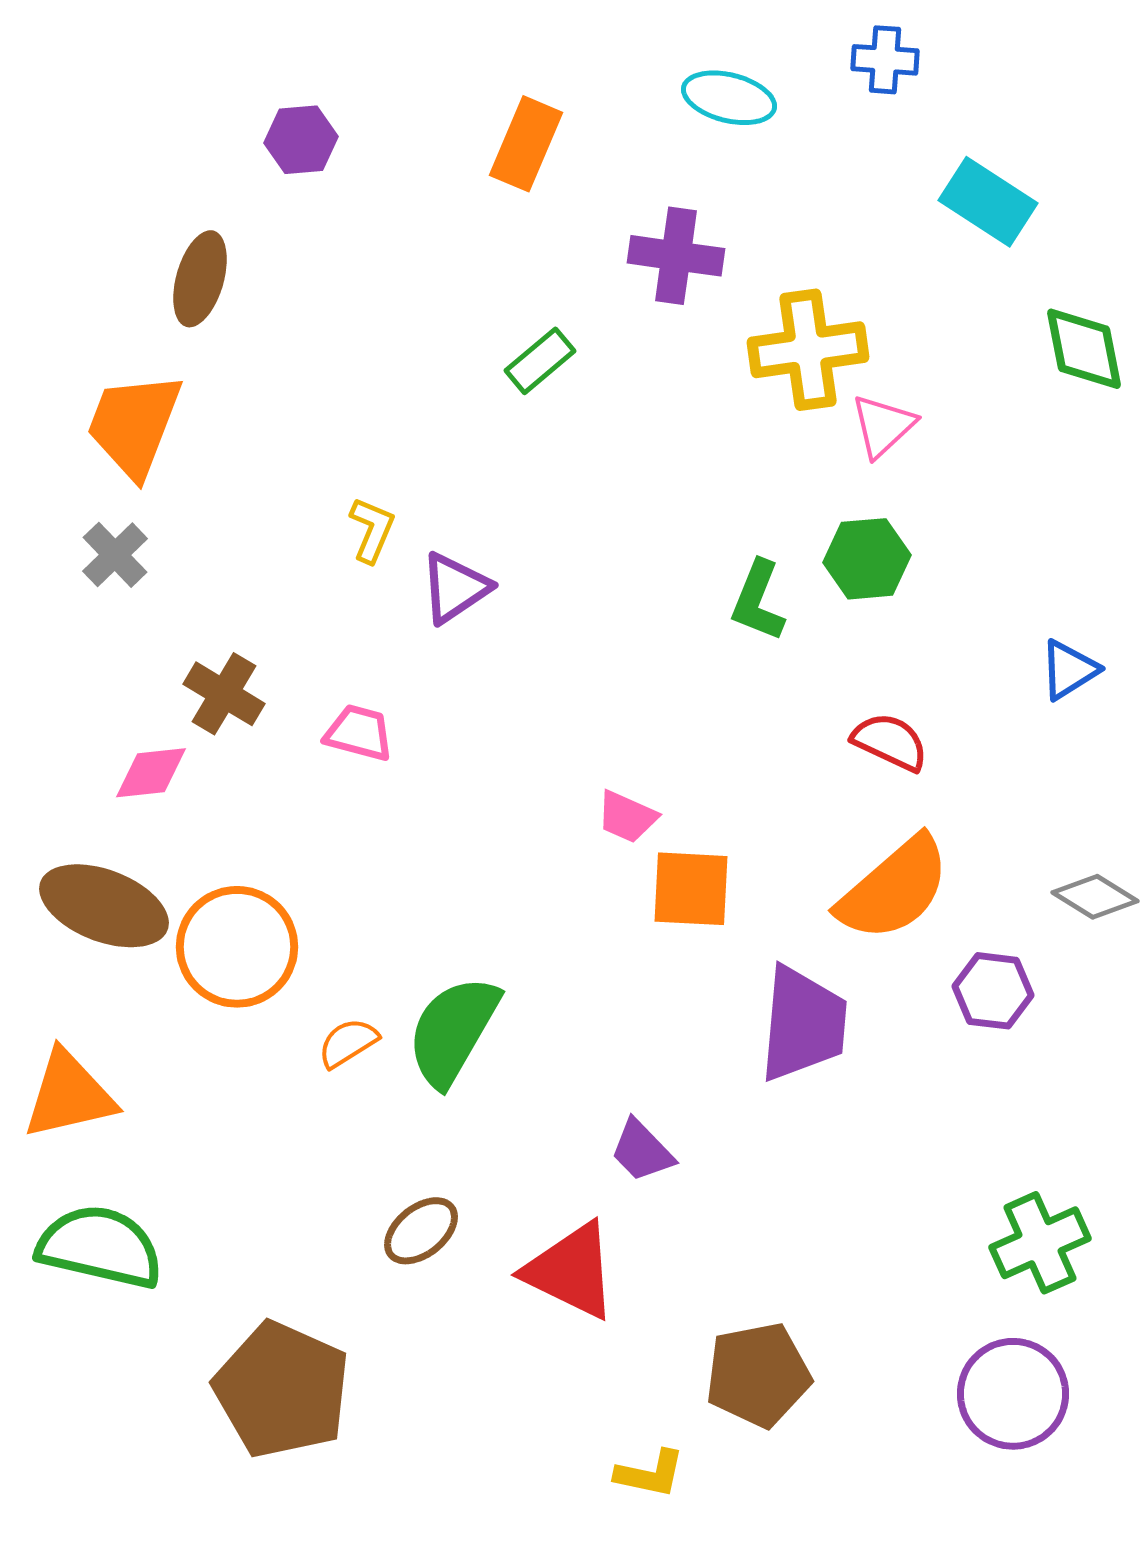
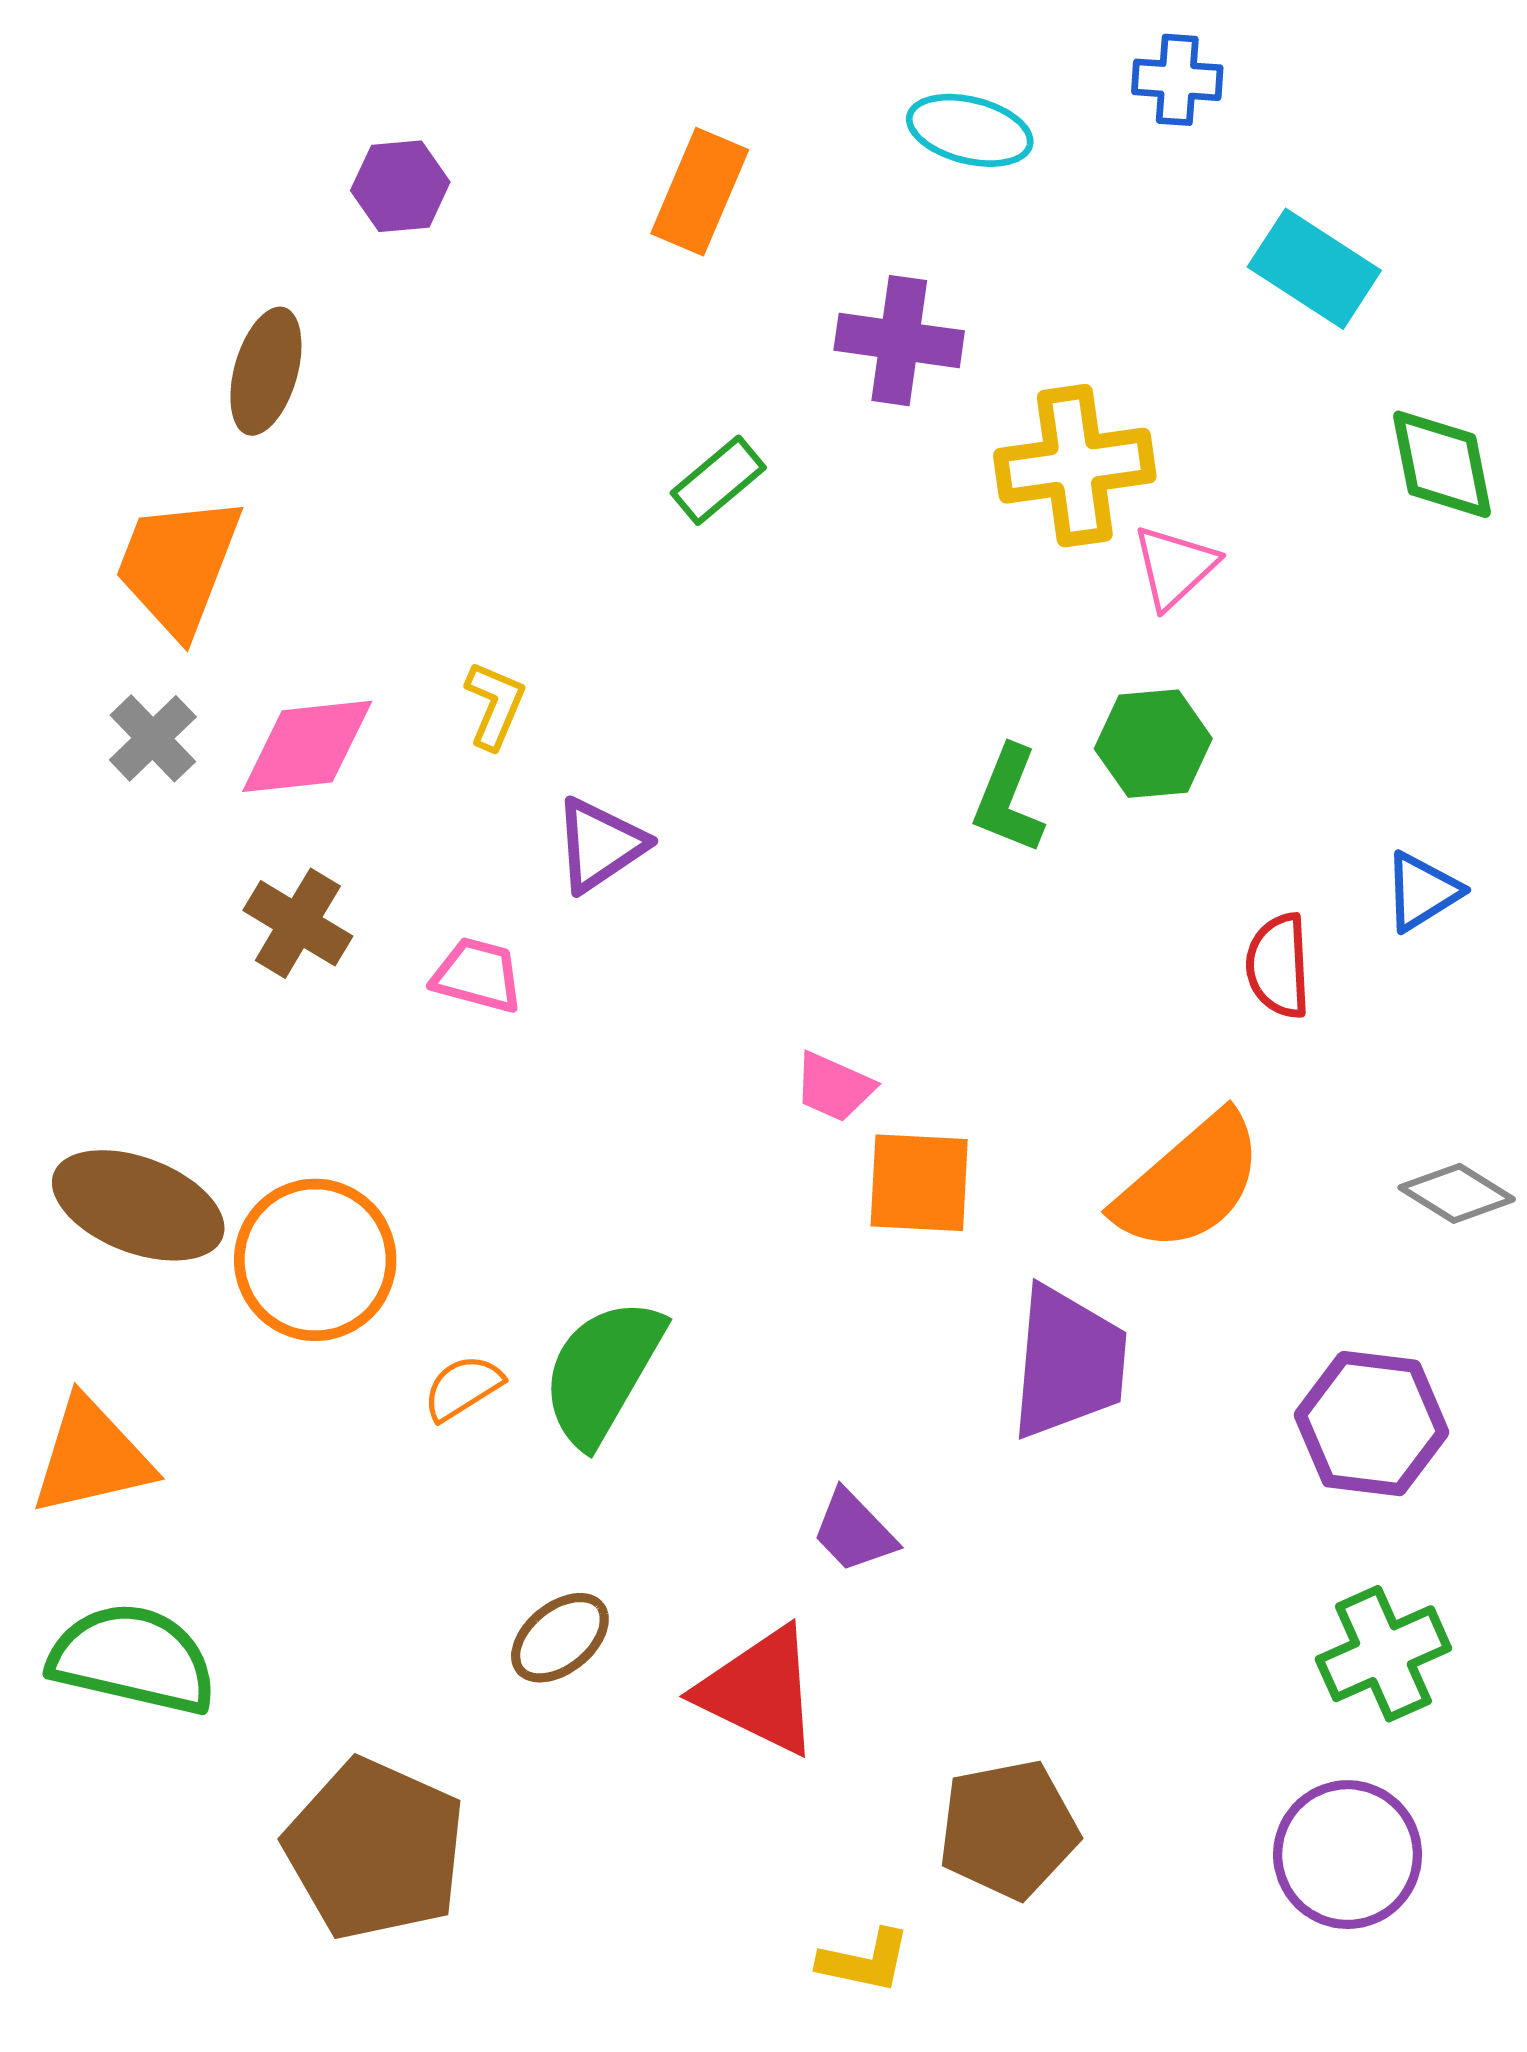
purple triangle: (455, 588) -> (600, 845), moved
red semicircle: (890, 742) -> (1278, 966), moved, turned -118
pink diamond: (151, 773) -> (307, 746), moved, size x1.4
purple hexagon: (993, 991) -> (1371, 1424), moved, size x1.4

